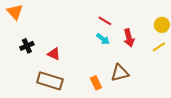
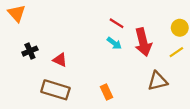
red arrow: (129, 38) -> (143, 42), size x1.4
brown triangle: (120, 73) -> (158, 81), moved

